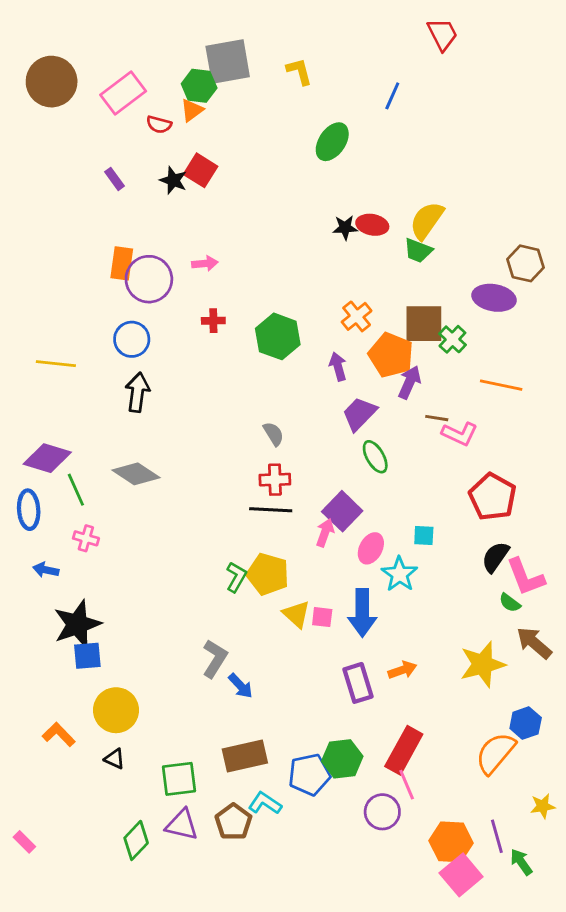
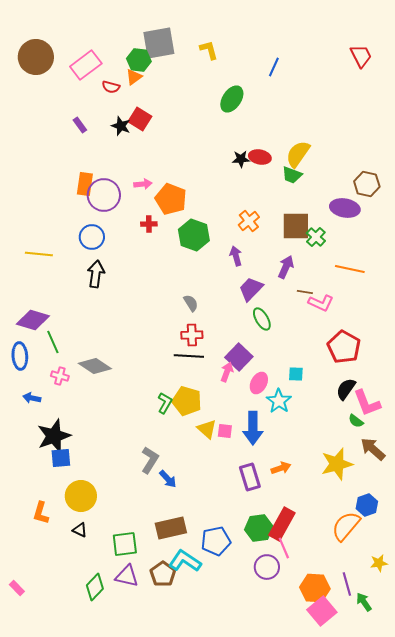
red trapezoid: (442, 34) -> (361, 56), moved
orange pentagon: (391, 355) -> (171, 199), moved
gray diamond: (136, 474) -> (95, 366), moved
orange L-shape: (59, 735) -> (41, 513), turned -120
green hexagon: (342, 759) -> (259, 528), moved
cyan L-shape: (265, 803) -> (185, 561), size x1.4

